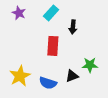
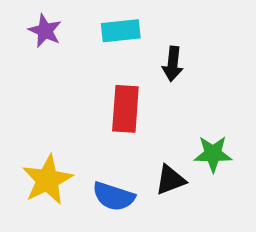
cyan rectangle: (51, 13) -> (121, 31), turned 42

